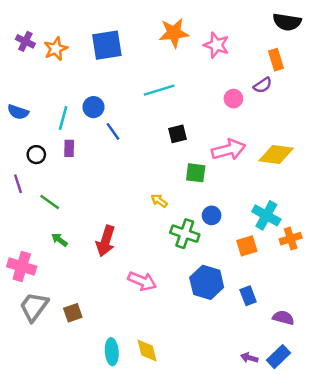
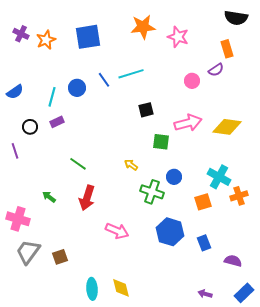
blue semicircle: (18, 112) -> (15, 92), turned -54
blue line: (113, 131) -> (104, 80), moved
purple rectangle: (69, 148) -> (57, 122), turned 64
green line: (50, 202) -> (78, 164), moved
blue rectangle: (278, 357) -> (244, 293), moved

